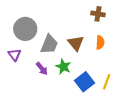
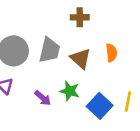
brown cross: (98, 14) -> (80, 17), moved
gray trapezoid: (49, 44) -> (49, 50), moved

